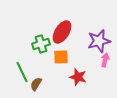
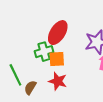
green cross: (41, 44) -> (44, 52), moved
red star: (78, 77) -> (58, 81), moved

